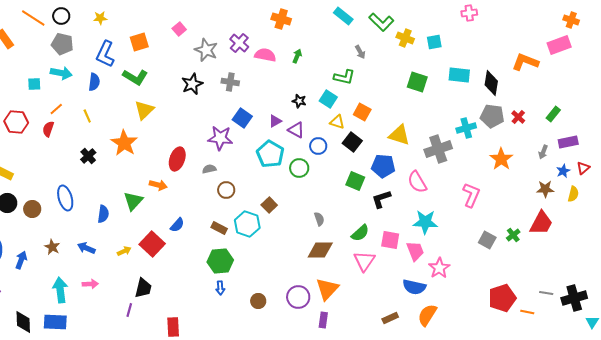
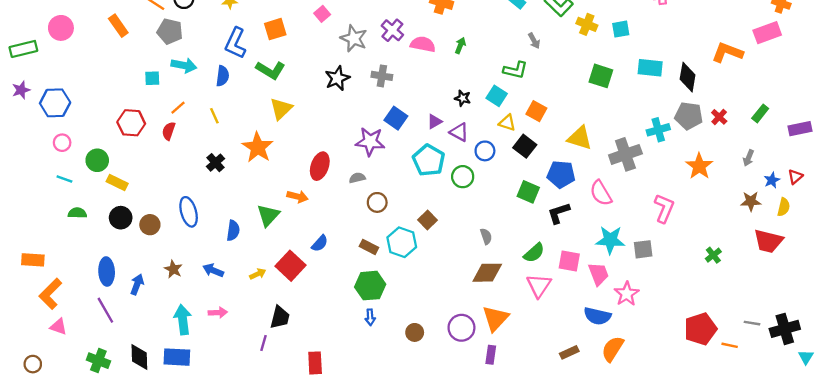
gray pentagon: (62, 44) -> (170, 31), moved
purple rectangle: (568, 142) -> (800, 129), moved
red trapezoid: (541, 223) -> (768, 241), moved, turned 76
gray square: (487, 240) -> (643, 249), moved, turned -36

